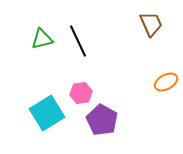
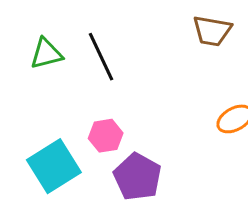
brown trapezoid: (151, 24) -> (212, 31), turned 124

